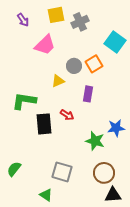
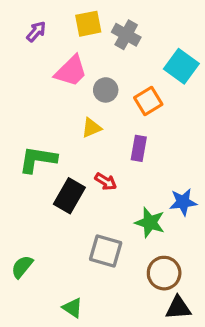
purple arrow: (23, 20) -> (36, 32), turned -104
gray cross: (80, 22) -> (126, 35), turned -36
gray circle: (74, 66) -> (106, 90), moved
black rectangle: (44, 124) -> (69, 196), turned 35
gray square: (62, 172) -> (106, 251), moved

